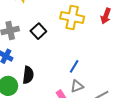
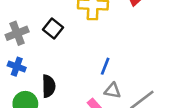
gray triangle: (77, 86) -> (113, 91), turned 40

